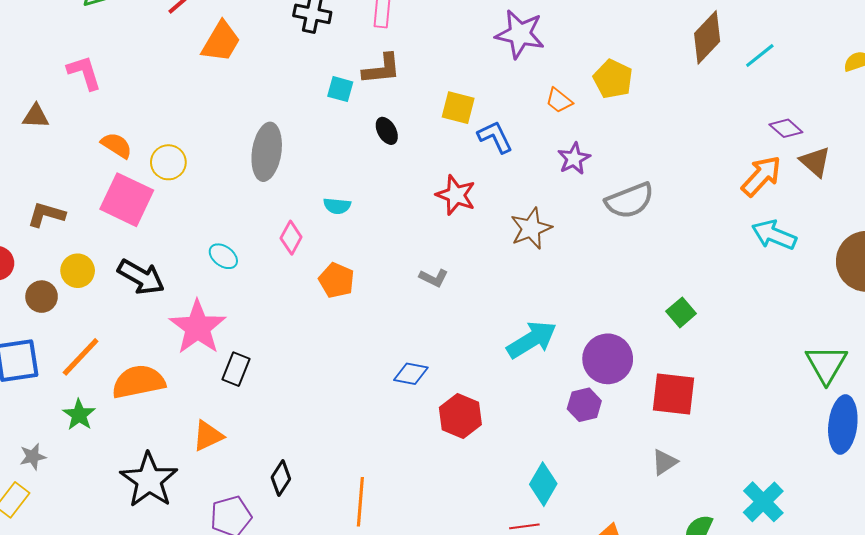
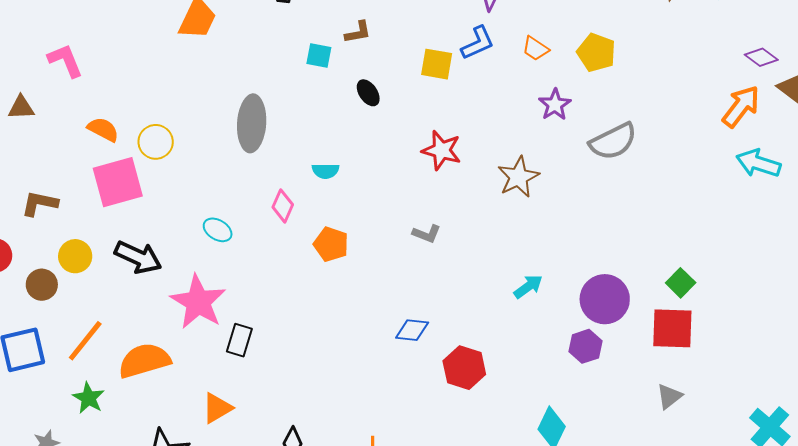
brown L-shape: (382, 69) -> (358, 32), size x0.7
yellow pentagon: (613, 79) -> (596, 53), moved
blue L-shape: (495, 137) -> (478, 43), moved, turned 96
pink square: (127, 200) -> (118, 182), turned -36
green square: (681, 312) -> (681, 283), moved
cyan arrow: (532, 340) -> (528, 287), size x0.6

